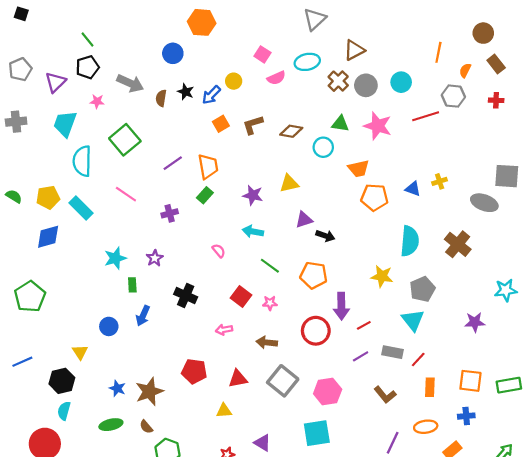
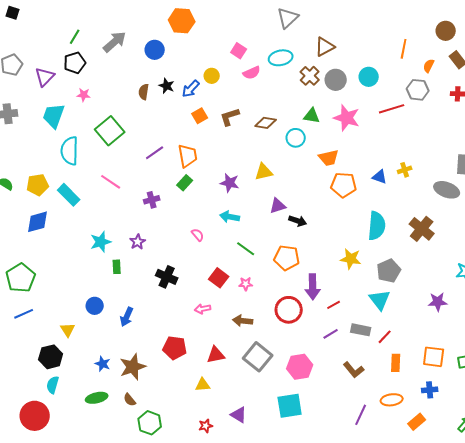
green line: (87, 39) -> (75, 37), turned 70
gray arrow: (130, 83) -> (115, 42), moved, turned -65
blue arrow: (143, 316) -> (127, 317), moved
blue line: (22, 362) -> (24, 314), moved

